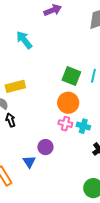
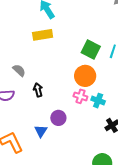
yellow rectangle: (15, 86) -> (43, 35), moved
black arrow: (11, 120) -> (38, 90), moved

